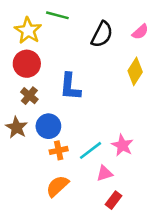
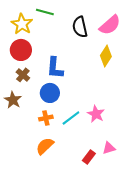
pink semicircle: (140, 32) -> (110, 25), size x1.6
black semicircle: (102, 34) -> (80, 27), turned 140
blue circle: (48, 126) -> (50, 93), moved
pink triangle: (105, 173) -> (109, 148), moved

